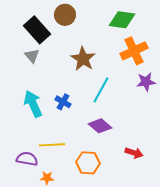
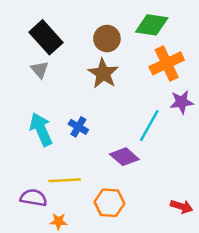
brown circle: (65, 15) -> (107, 39), moved
cyan line: (101, 90) -> (149, 126), moved
red arrow: (134, 153) -> (182, 206), moved

